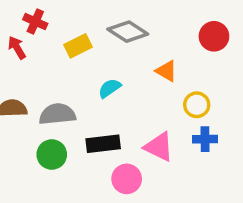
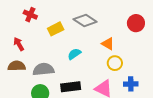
red arrow: (17, 48) -> (19, 44), moved
yellow circle: (197, 105) -> (115, 63), moved

